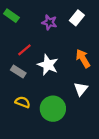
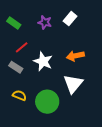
green rectangle: (11, 16) -> (14, 23), moved
orange arrow: (83, 58) -> (75, 56), turned -72
white triangle: (81, 89) -> (73, 84), size x1.5

